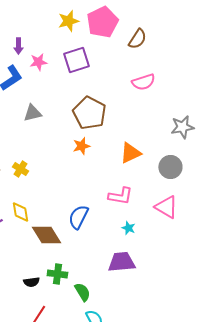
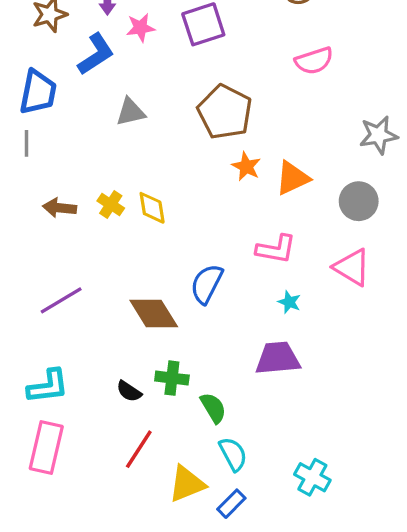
orange star: (81, 146) -> (246, 166), moved, turned -30
yellow diamond: (20, 212) -> (152, 208), moved
black semicircle: (31, 282) -> (129, 391), turned 42

